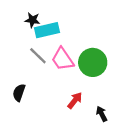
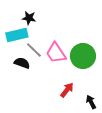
cyan rectangle: (47, 30) -> (17, 35), moved
black semicircle: (19, 93) -> (22, 63), moved, turned 91

